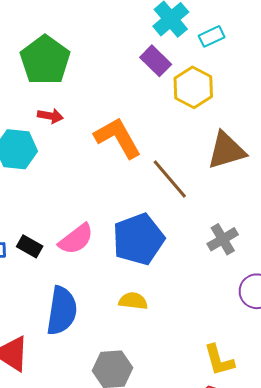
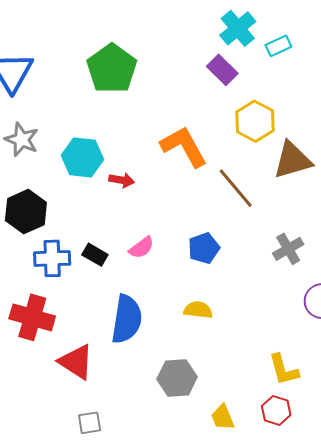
yellow hexagon: (193, 87) -> (255, 121), moved
red arrow: (50, 116) -> (122, 180), moved
pink semicircle: (76, 239) -> (142, 248), size x0.7
blue pentagon: (138, 239) -> (204, 248), size x0.6

